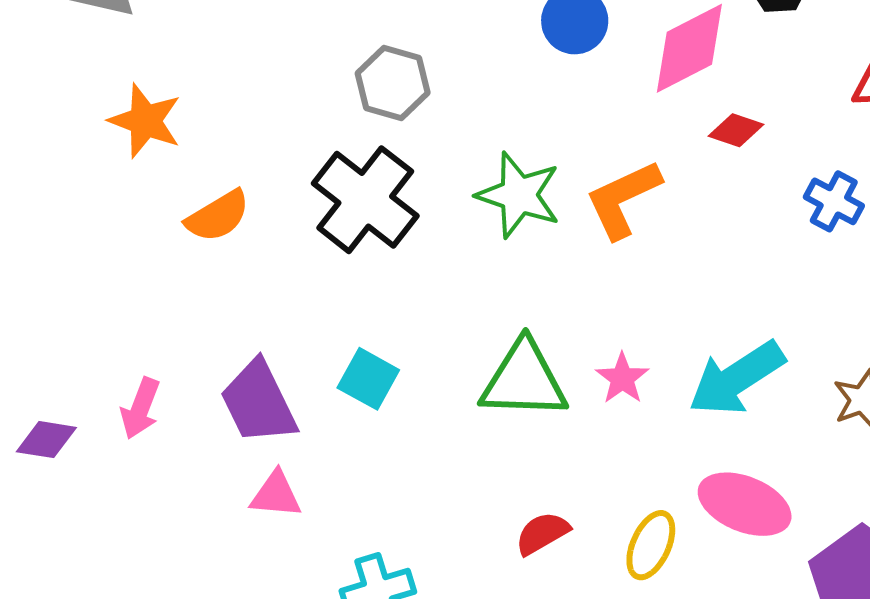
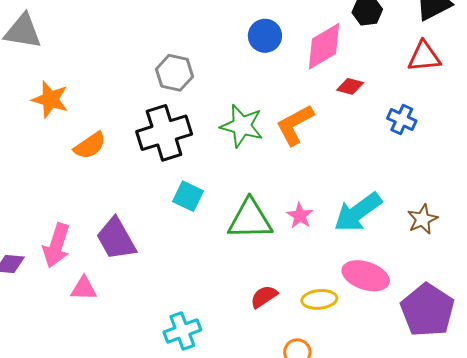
black cross: (365, 200) -> (164, 133), turned 38
cyan square: (368, 379) -> (188, 196), moved
pink arrow: (140, 408) -> (56, 245), size x1.4
pink triangle: (276, 495) -> (84, 288), moved
yellow ellipse: (651, 545) -> (319, 299), turned 64

